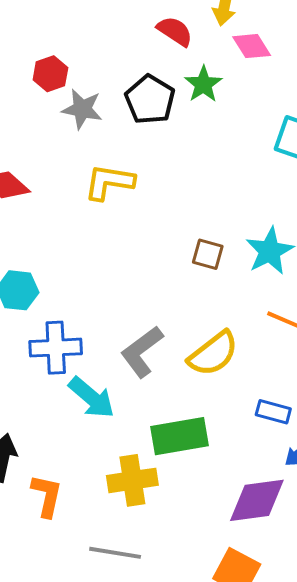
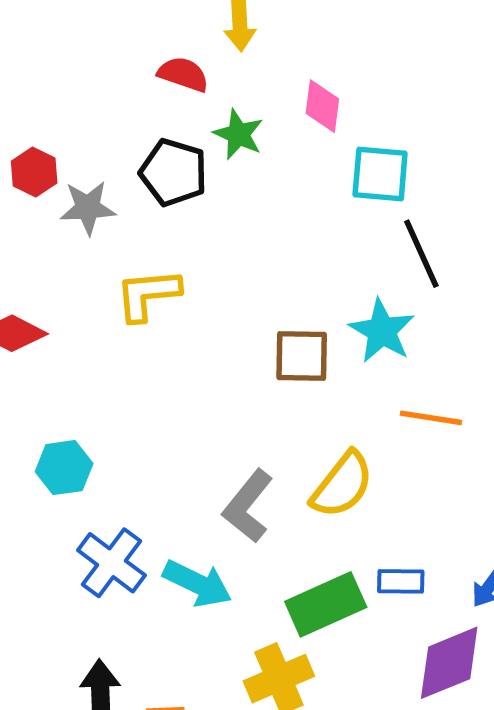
pink diamond: (252, 46) -> (322, 106), moved, turned 54
brown square: (208, 254) -> (302, 356), size x1.4
blue cross: (56, 348) -> (111, 563), moved, turned -36
blue rectangle: (273, 412) -> (401, 581), moved

